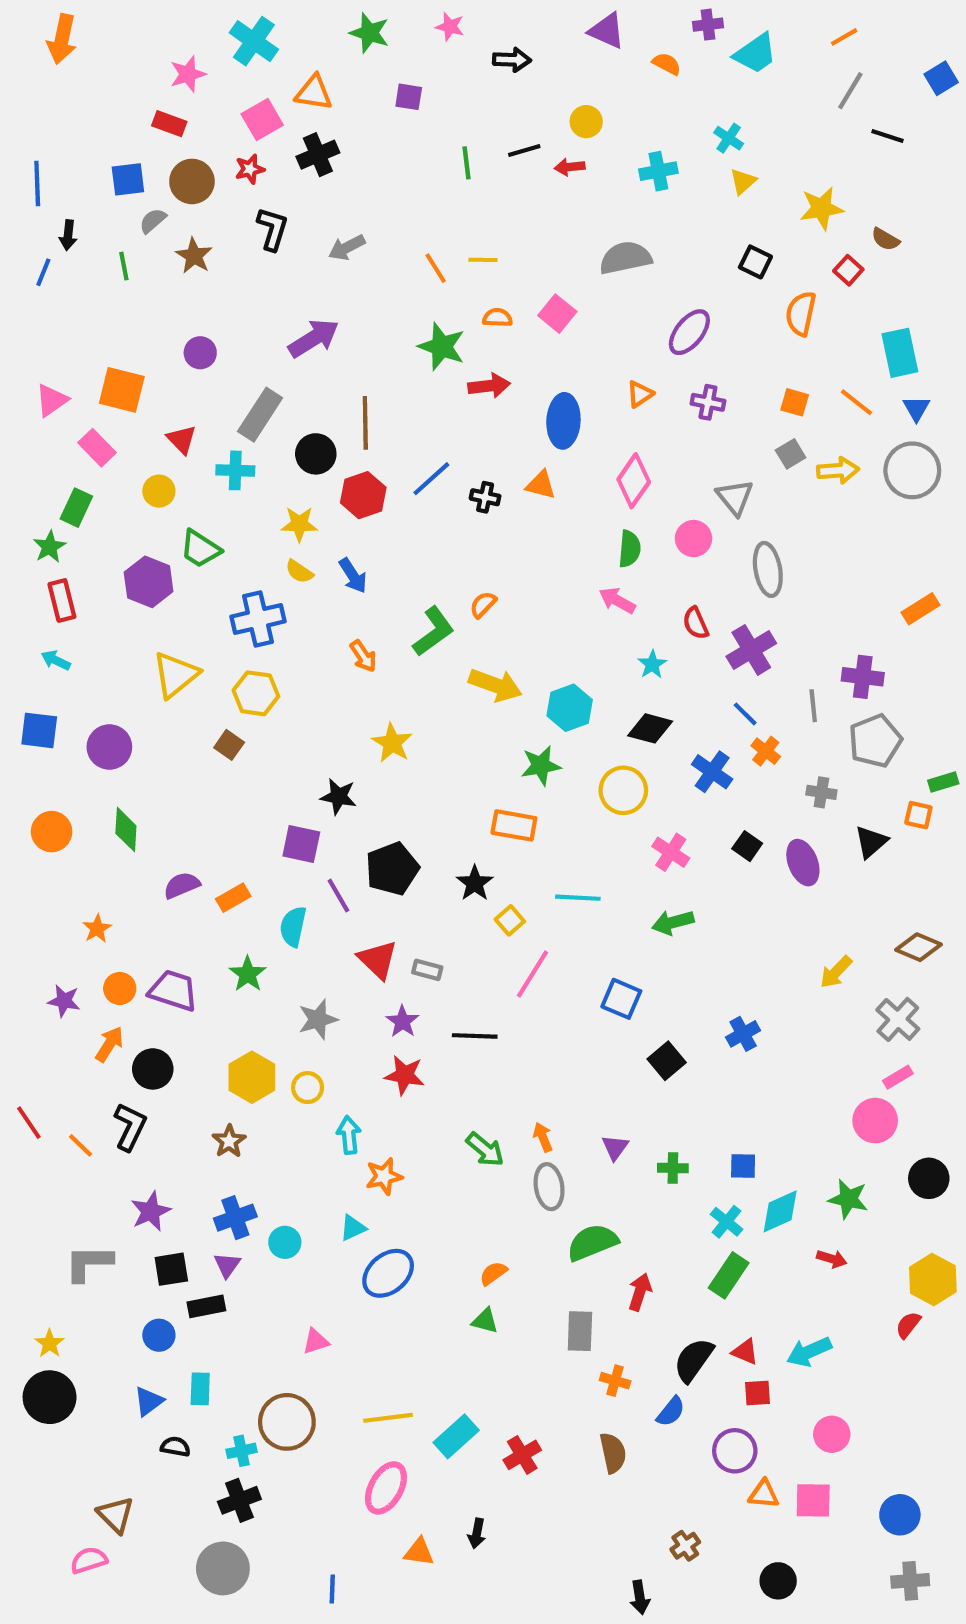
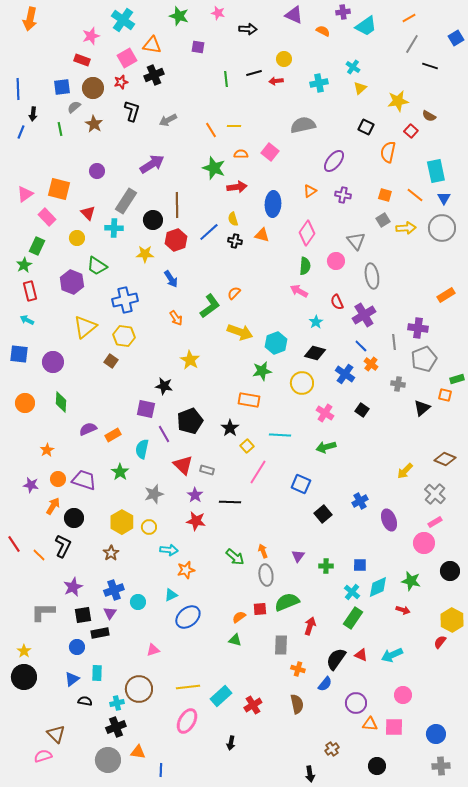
yellow semicircle: (299, 572) -> (233, 219), moved, turned 40
purple ellipse: (803, 863) -> (389, 520), moved
cyan arrow: (349, 1135) -> (169, 550), turned 102
red square: (757, 1393) -> (260, 609), moved
orange triangle: (419, 1552) -> (138, 752), moved

